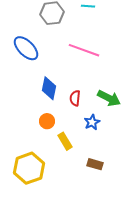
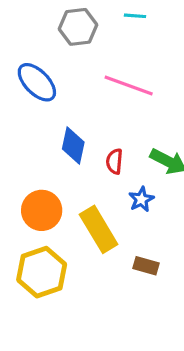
orange circle: (47, 121) -> (42, 210), moved, size x1.6
yellow rectangle: (65, 141) -> (99, 229), size x1.6

